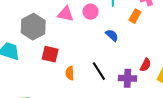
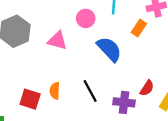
pink triangle: (66, 14) -> (57, 41), moved
blue semicircle: (112, 35) -> (109, 49), size x1.6
red square: (50, 54) -> (30, 99), moved

